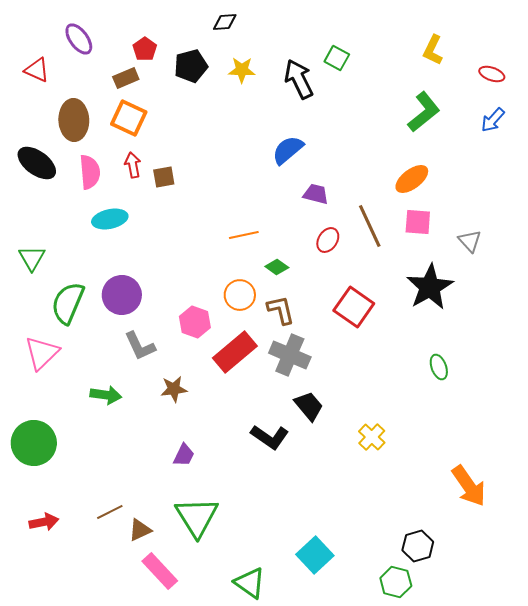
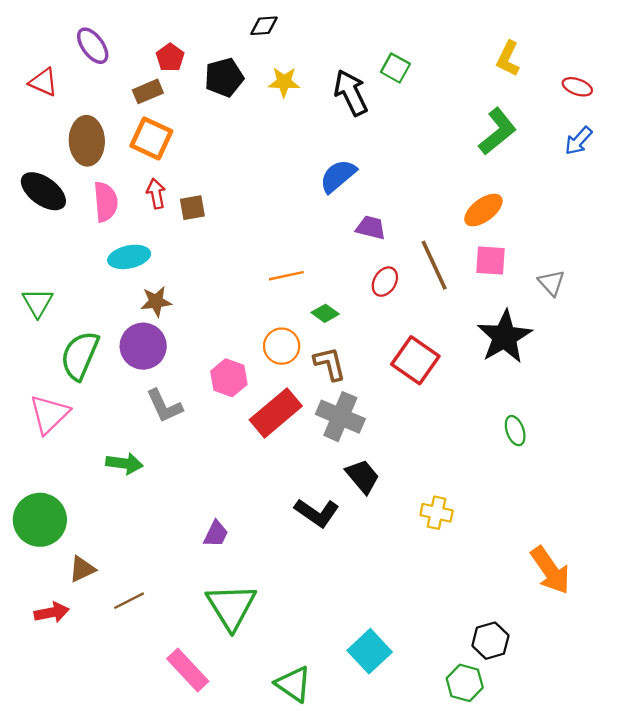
brown star: (174, 389) -> (156, 302), moved
yellow cross: (372, 437) -> (437, 513), turned -32
brown triangle: (140, 530) -> (82, 569), moved

